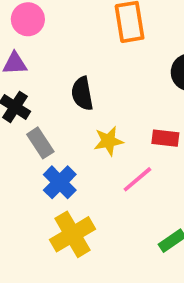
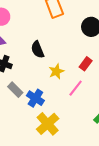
red rectangle: (165, 138) -> (86, 64), turned -48
gray rectangle: (40, 143) -> (15, 90), moved

